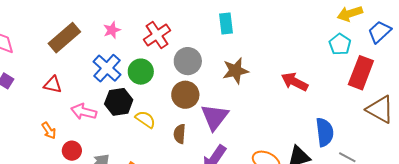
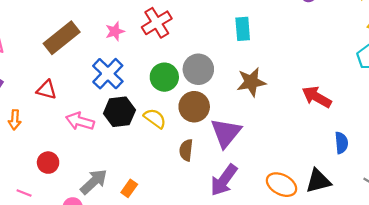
red cross: (157, 35) -> (157, 23), moved
green circle: (141, 72) -> (164, 77), moved
yellow semicircle: (145, 119) -> (155, 118), moved
orange arrow: (49, 131) -> (15, 120), moved, turned 36
blue semicircle: (325, 132) -> (341, 143), moved, size x0.7
red circle: (72, 151) -> (48, 163), moved

